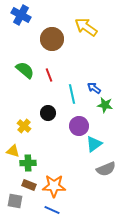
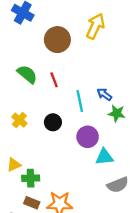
yellow arrow: (86, 27) -> (95, 26), turned 80
yellow cross: (24, 126) -> (19, 120), moved
cyan triangle: (94, 144) -> (104, 157), turned 30
yellow triangle: (13, 151) -> (14, 165), turned -40

